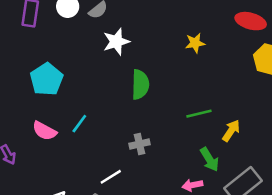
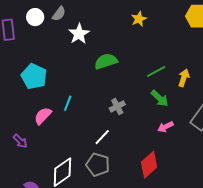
green semicircle: (140, 84) -> (106, 61), turned -95
pink semicircle: (44, 131) -> (43, 116), turned 120
green arrow: (210, 159) -> (160, 98), moved

